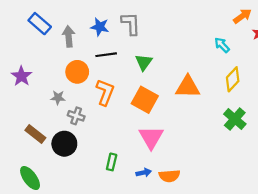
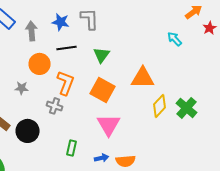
yellow diamond: (233, 79) -> (160, 106), moved
gray cross: (76, 116) -> (55, 106), moved

